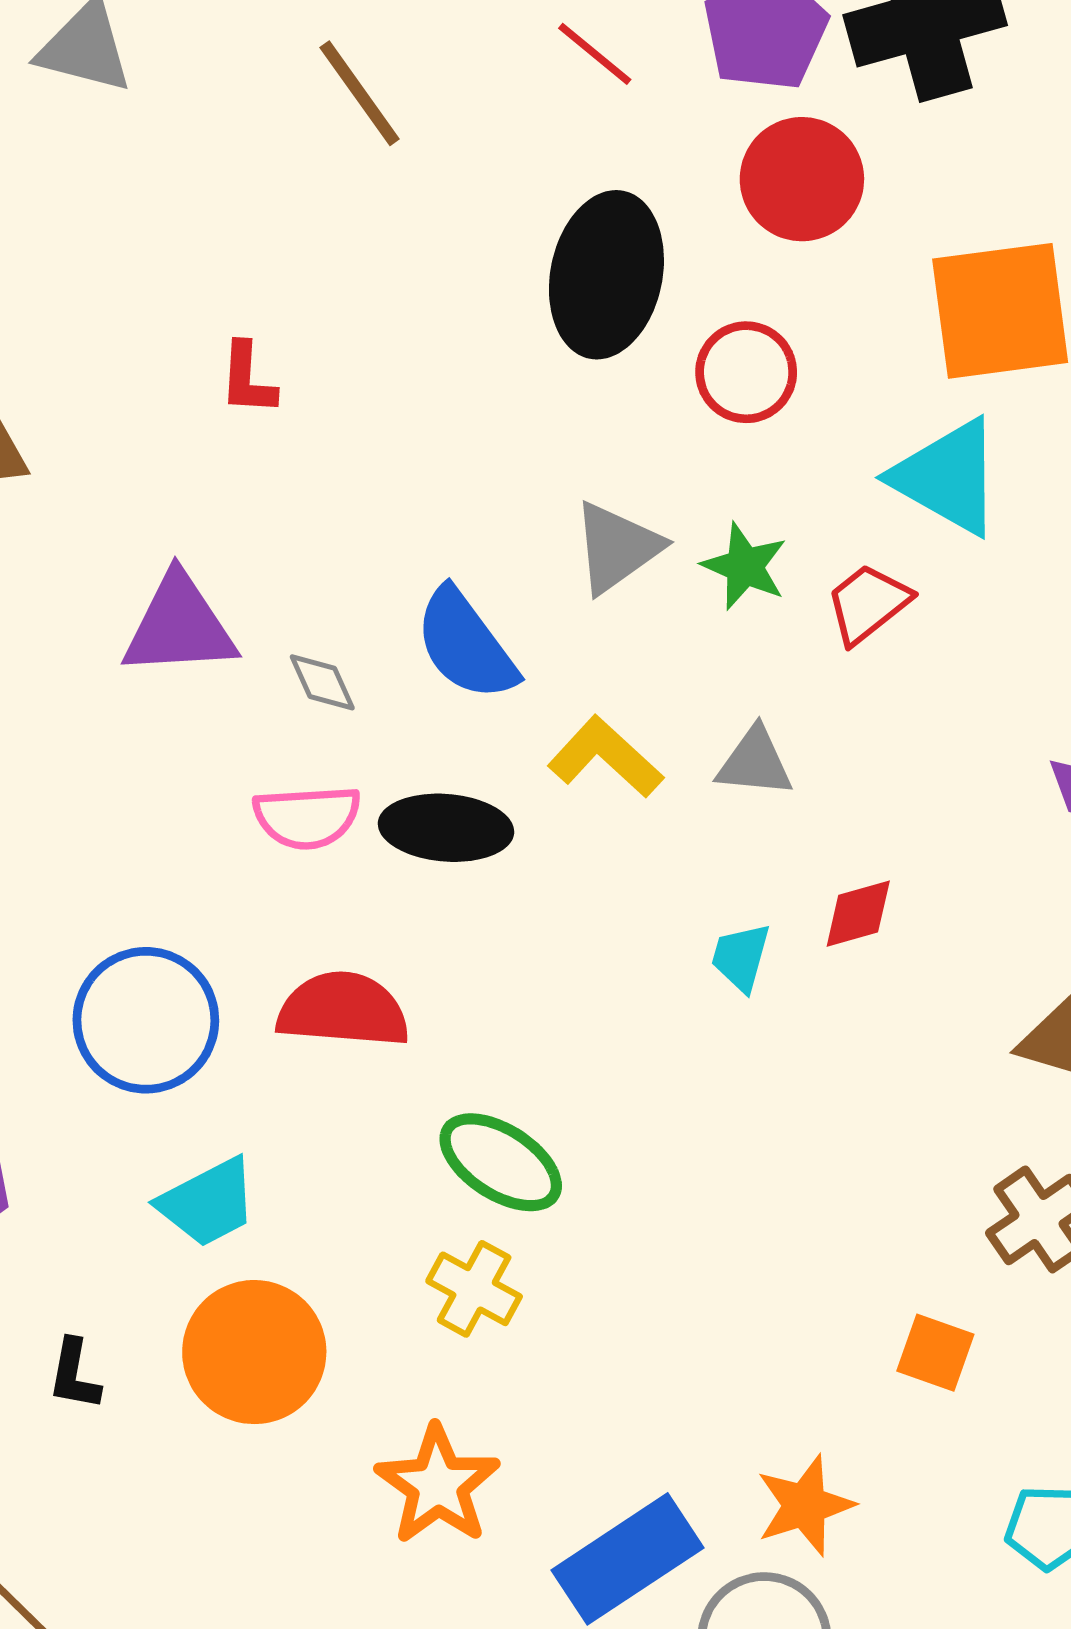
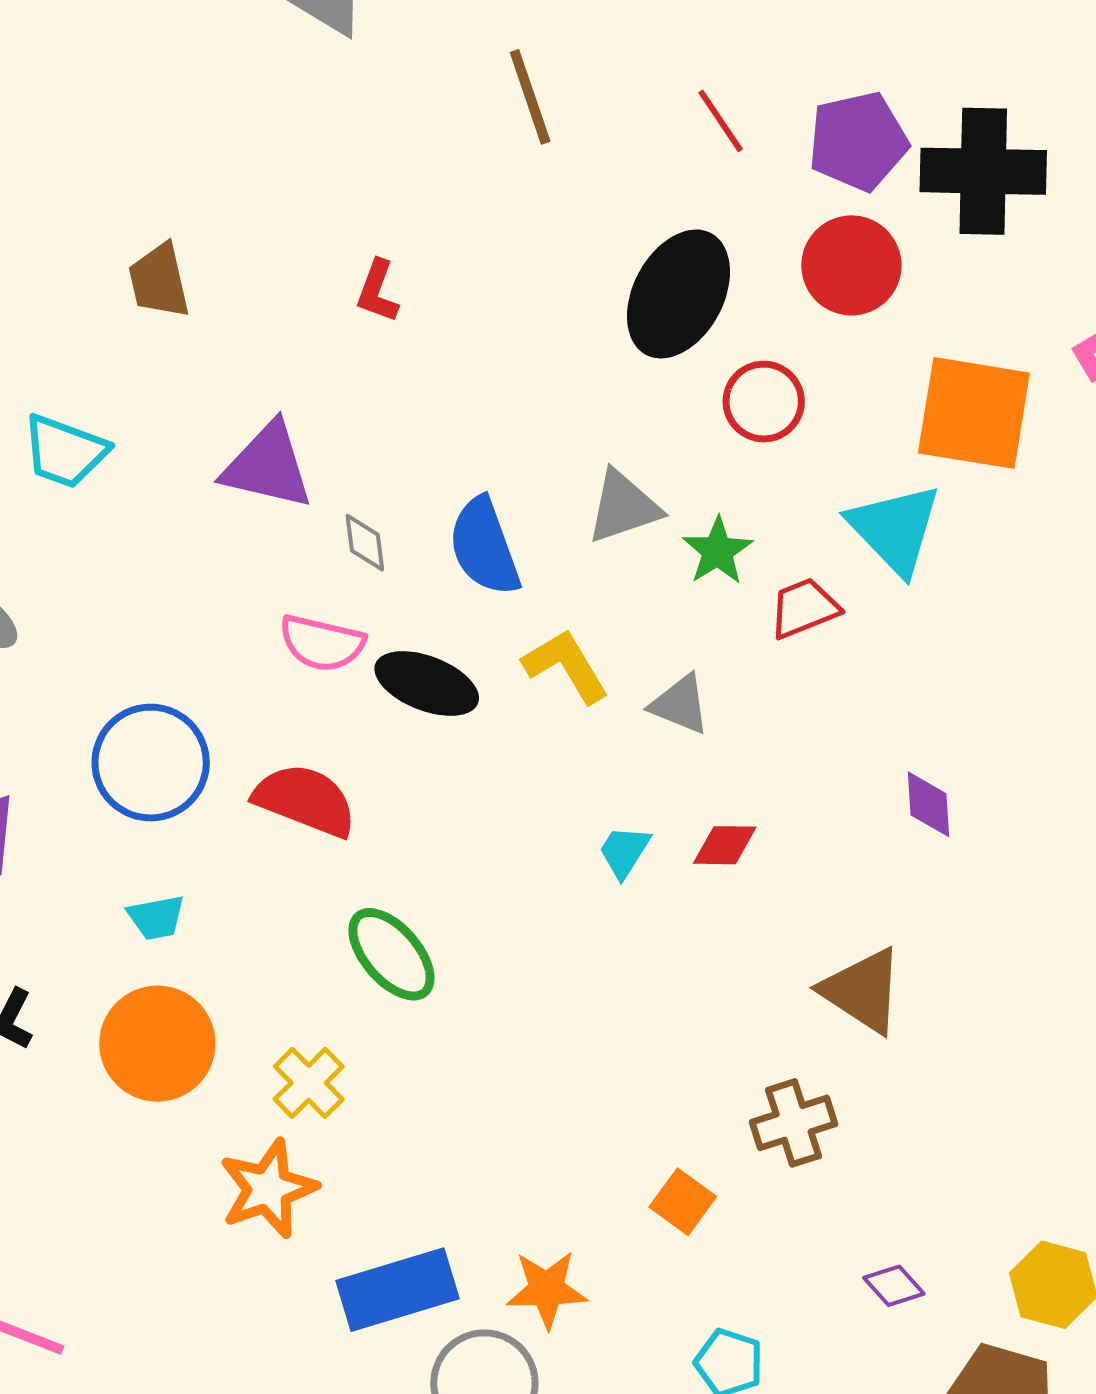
cyan trapezoid: (208, 1202) -> (156, 917), size x0.7
yellow cross: (474, 1289) -> (309, 1083), moved

